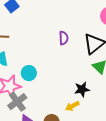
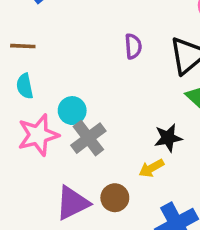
gray cross: (17, 102) -> (88, 138), moved

